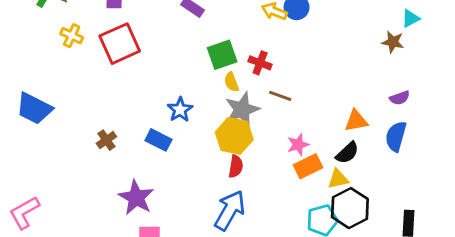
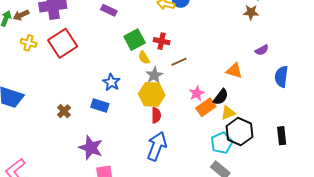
brown line: (280, 96) -> (179, 62), turned -35
gray star: (242, 109) -> (154, 75), size x0.7
orange triangle: (356, 121) -> (234, 71), turned 36
blue semicircle: (396, 136) -> (281, 77), moved
black semicircle: (347, 153) -> (221, 97), moved

